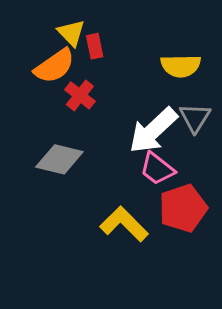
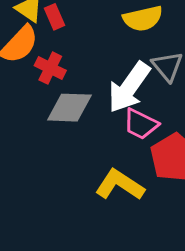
gray diamond: (59, 159) -> (69, 108), moved

